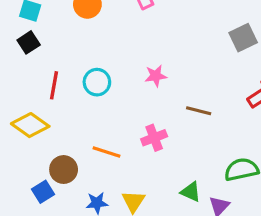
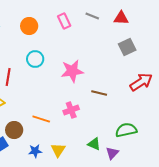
pink star: (156, 76) -> (72, 71), size x1.6
cyan circle: (97, 82) -> (35, 59), moved

